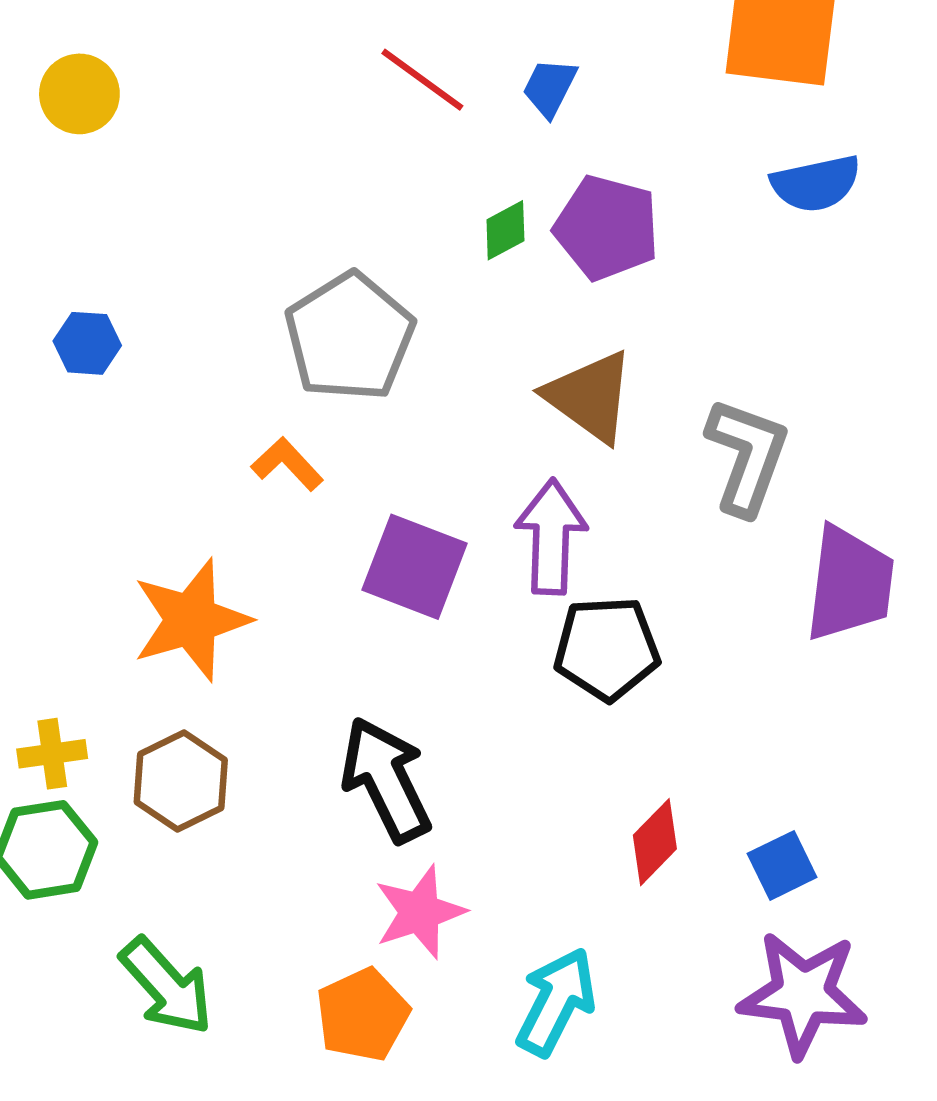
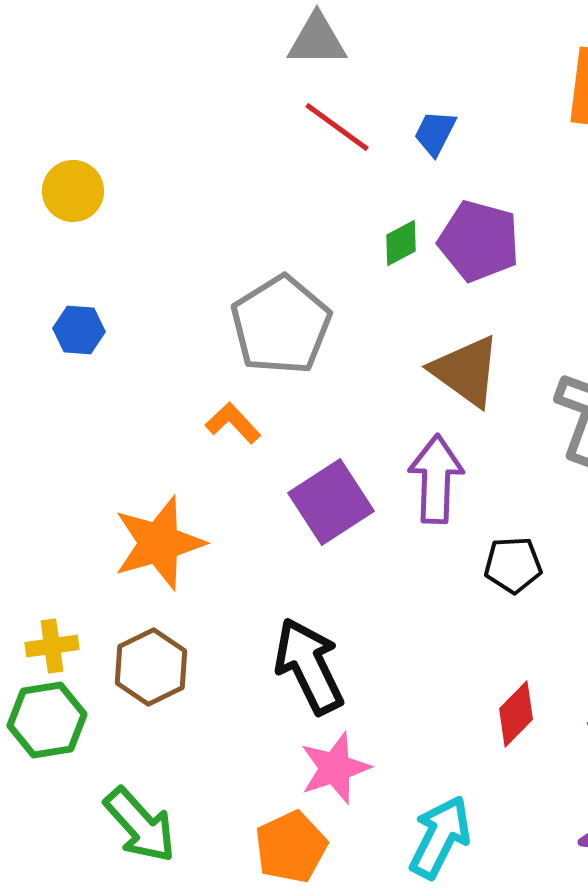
yellow circle: (79, 94) -> (73, 191), moved
purple square: (415, 567) -> (331, 502), turned 36
black pentagon: (607, 649) -> (513, 565), moved, size x0.7

